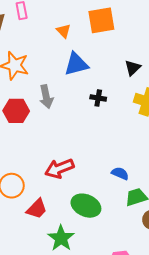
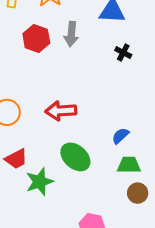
blue semicircle: (120, 173) -> (120, 136), turned -84
red trapezoid: (37, 209) -> (16, 159), moved

